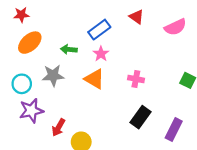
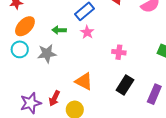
orange triangle: (94, 79) -> (84, 81), moved
cyan circle: (22, 84) -> (20, 49), moved
purple star: (31, 111) -> (31, 103), moved

